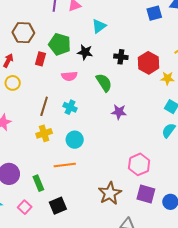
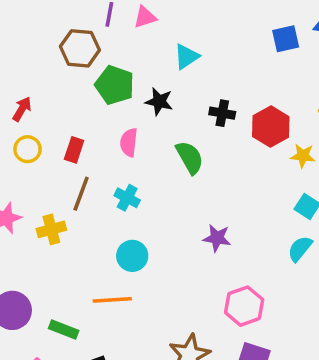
brown hexagon: (23, 33) -> (80, 48), moved
red rectangle: (40, 59) -> (74, 150), moved
pink semicircle: (69, 76) -> (129, 142), turned 98
purple star: (119, 112) -> (217, 238), moved
yellow cross: (44, 133) -> (51, 229), moved
green rectangle: (38, 183) -> (64, 330), turned -49

